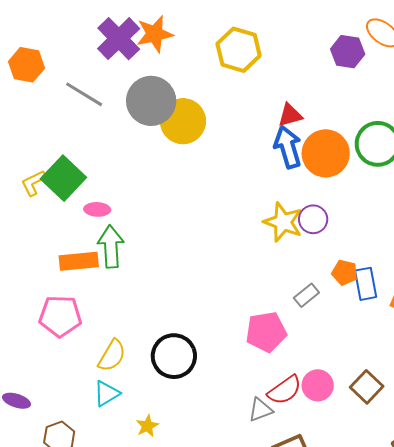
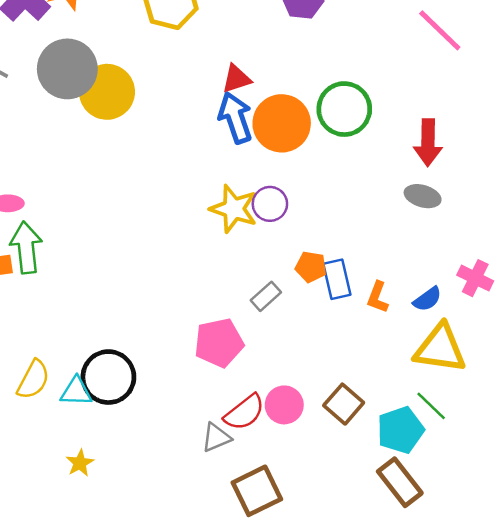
cyan triangle: (107, 394) -> (76, 392), moved, turned 36

